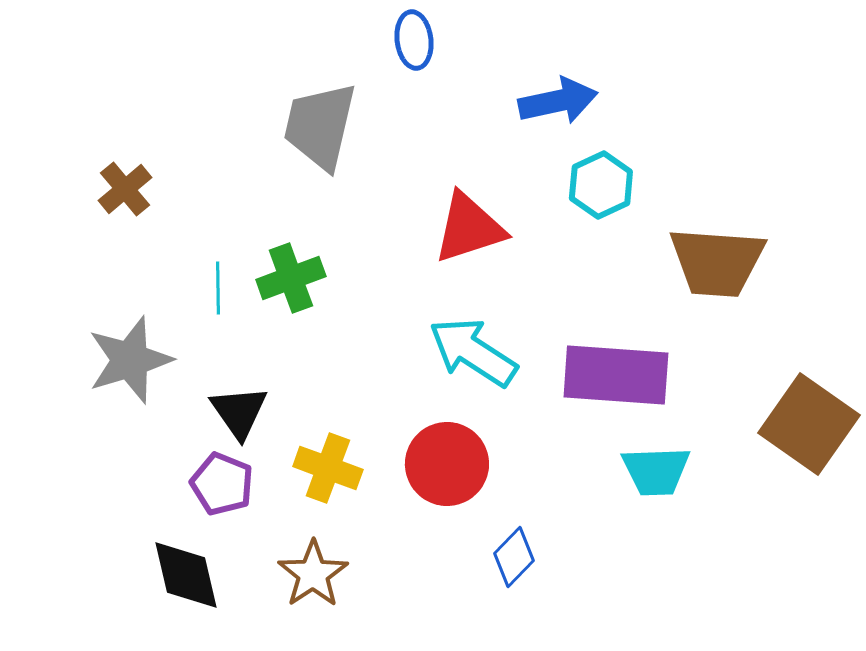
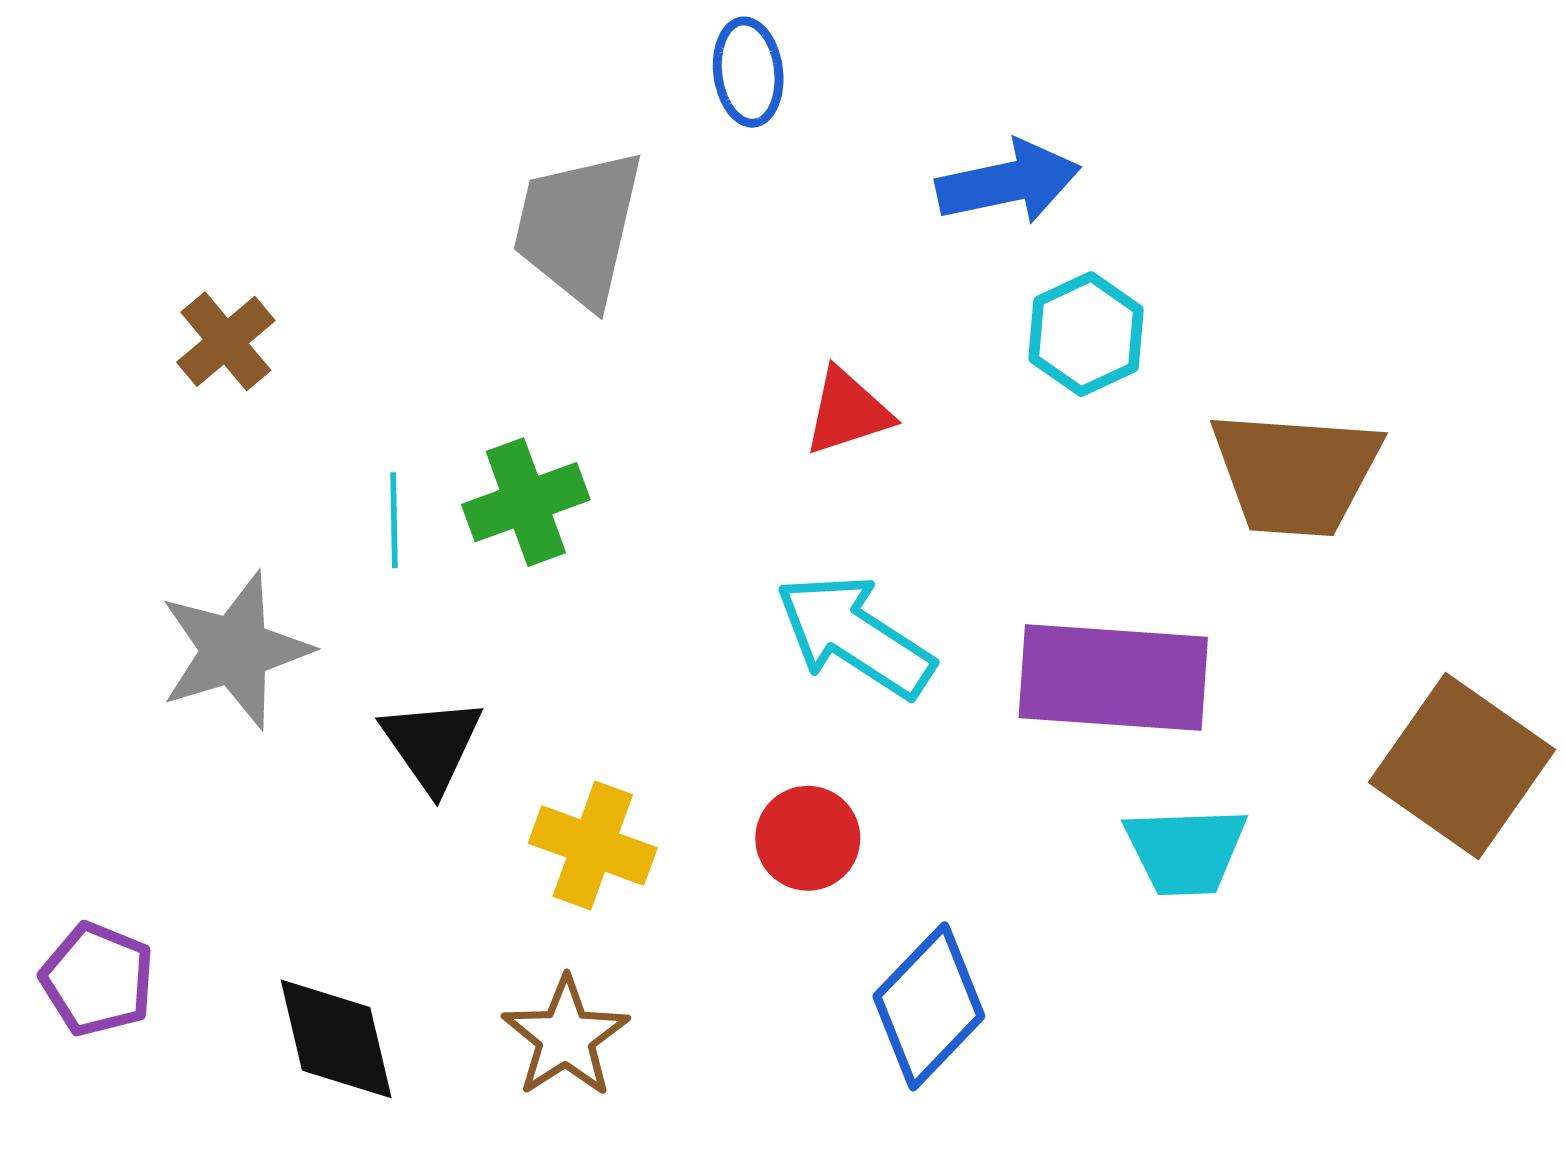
red triangle: (469, 228) -> (848, 412), size x0.7
red circle: (447, 464) -> (808, 838), size x0.7
purple pentagon: (222, 484) -> (98, 979), moved
blue diamond: (514, 557) -> (929, 1006), size x1.5

